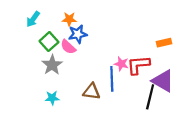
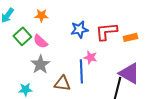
blue star: (78, 34) -> (79, 29), moved
gray star: (52, 65) -> (40, 64), moved
red L-shape: (138, 65) -> (106, 31), moved

